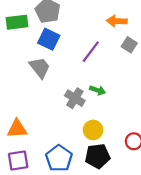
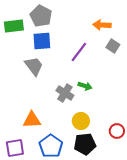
blue square: (49, 39) -> (42, 41), turned -30
orange triangle: (17, 129) -> (32, 120), moved

